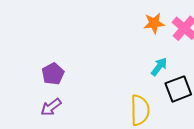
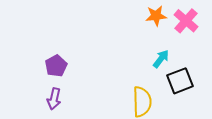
purple arrow: (51, 107) -> (54, 99), turned -40

